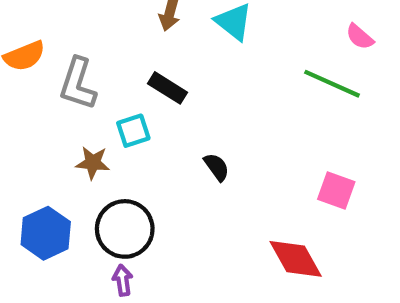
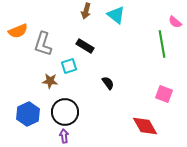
green line: (332, 84) -> (162, 44), turned 56

